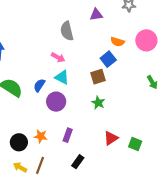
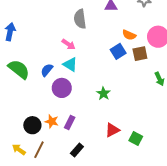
brown square: (98, 77) -> (140, 54), moved
orange star: (41, 136) -> (52, 121), moved
black circle: (19, 142) -> (32, 125), moved

